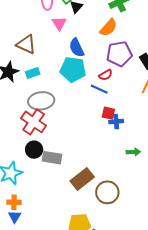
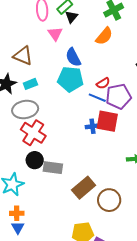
purple pentagon: (119, 54) -> (119, 96), moved
gray ellipse: (41, 101) -> (25, 110), moved
red square: (108, 113) -> (107, 121), size x1.6
blue cross: (116, 122) -> (93, 126), moved

